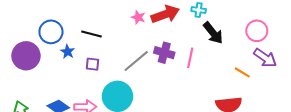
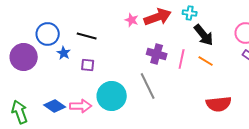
gray line: (136, 61) -> (148, 86), moved, turned -76
orange line: (242, 72) -> (206, 61), moved

